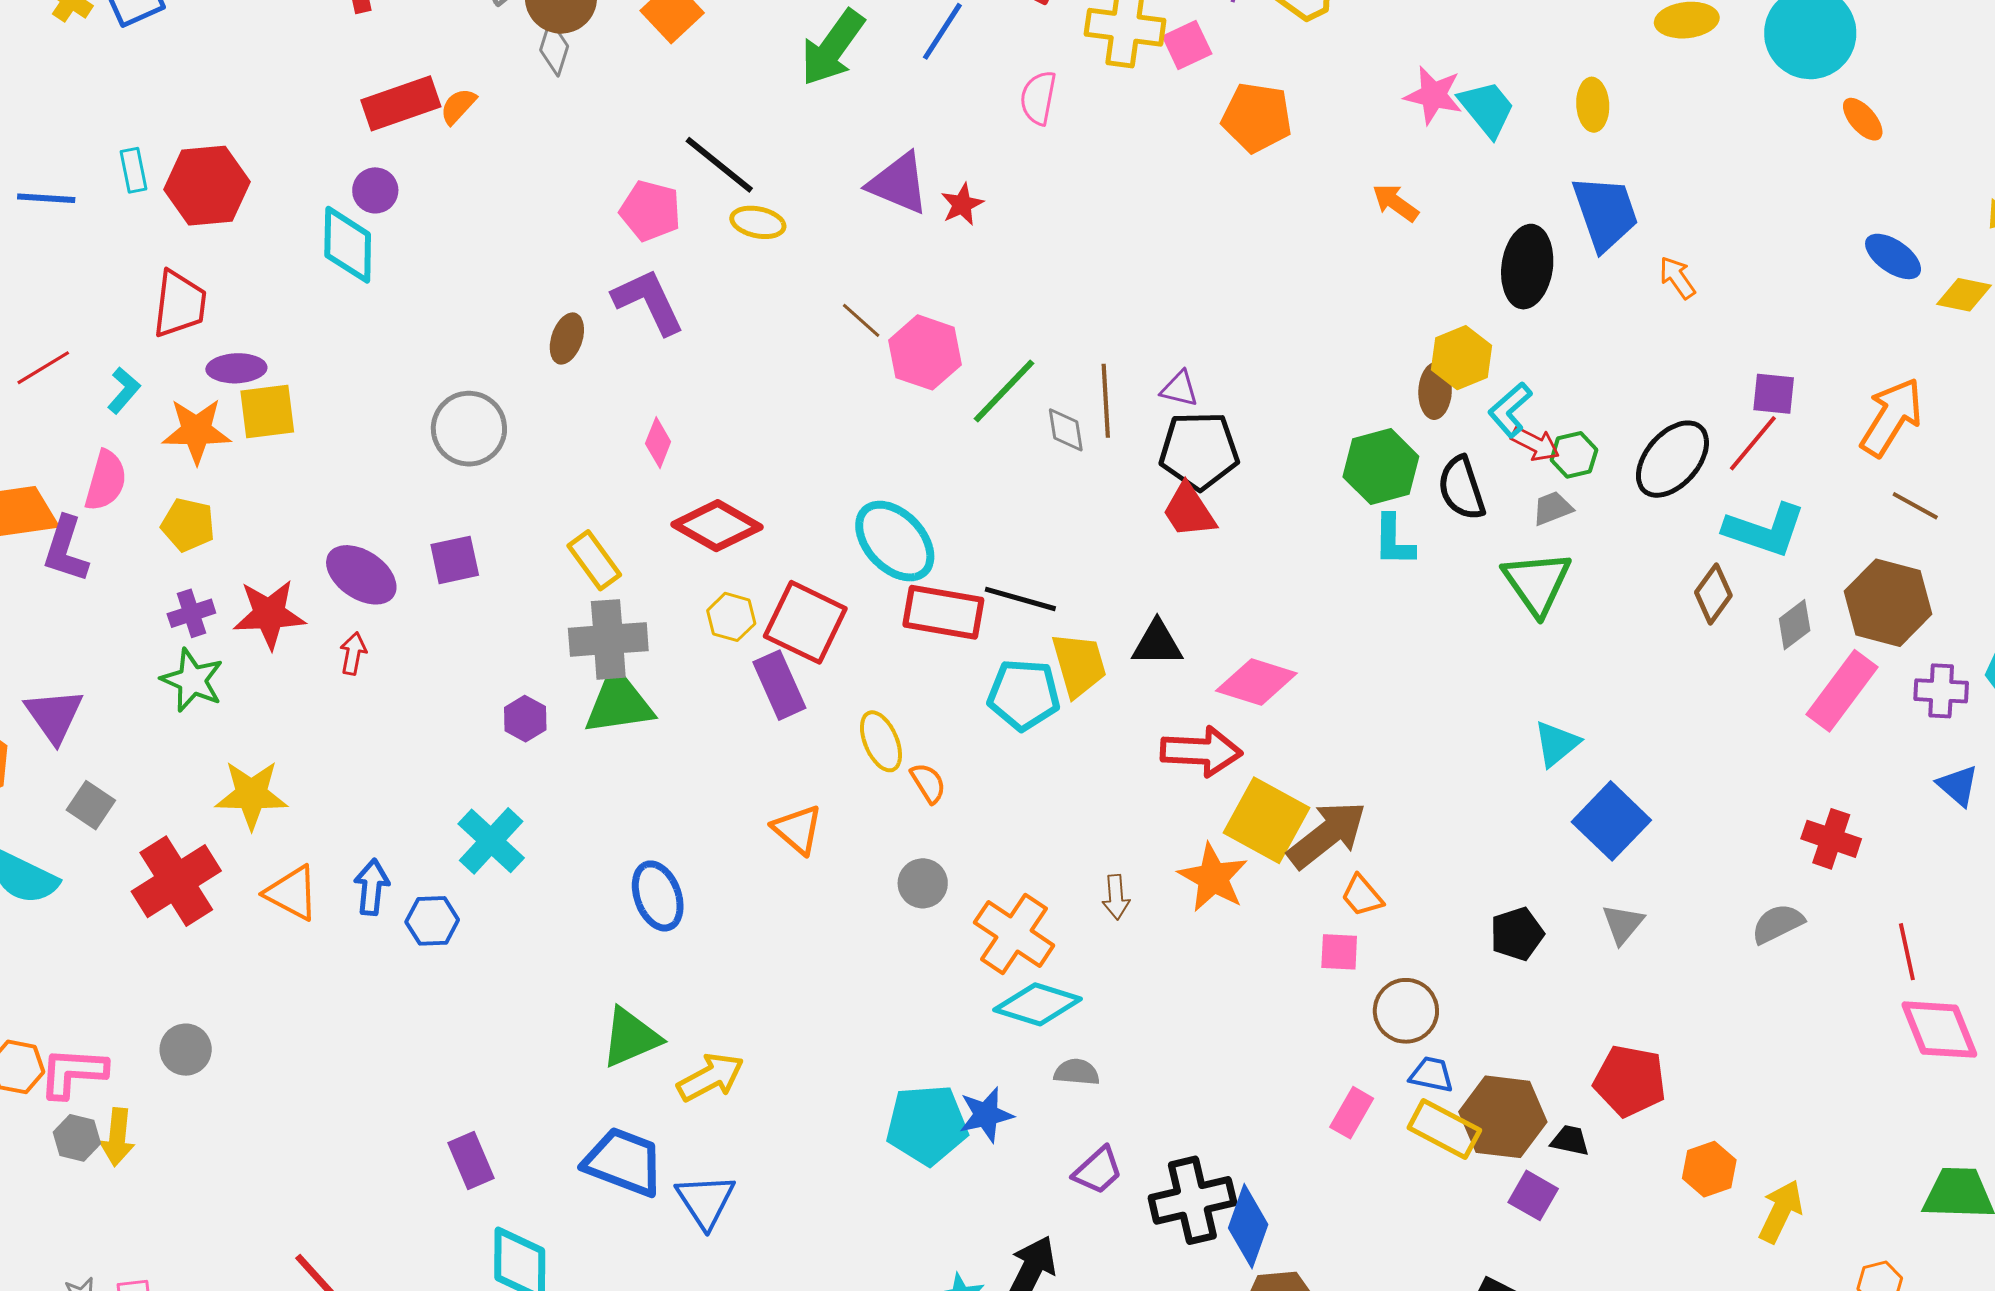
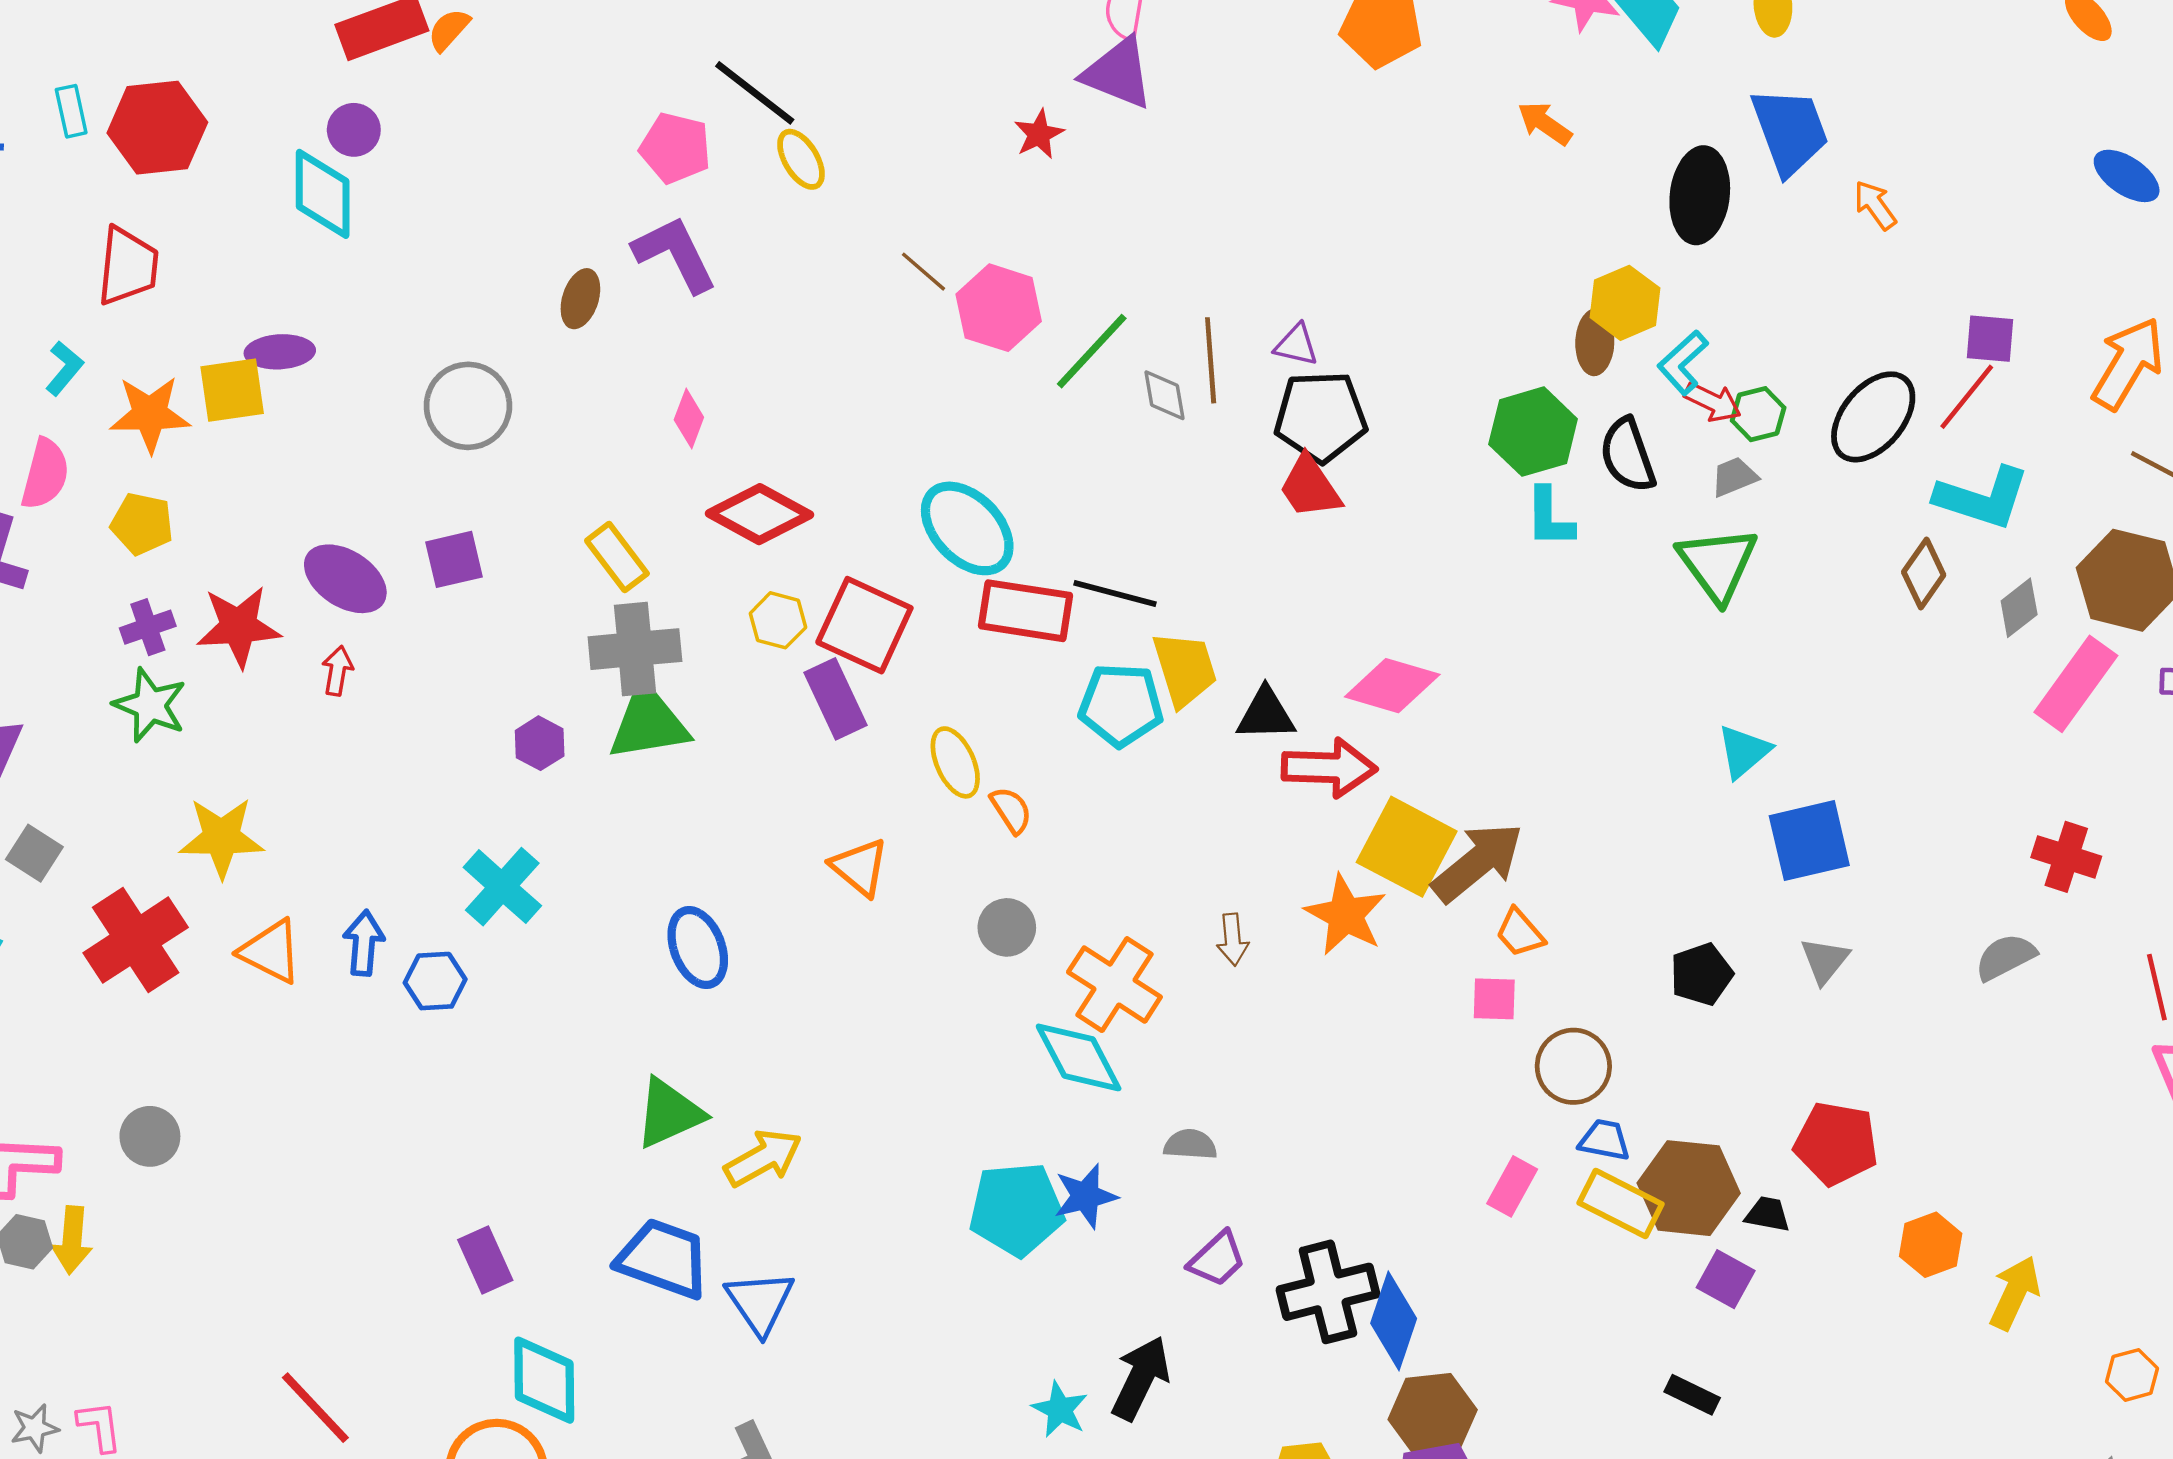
purple triangle: (899, 183) -> (1118, 73), moved
yellow ellipse: (758, 222) -> (801, 159), turned 48
purple ellipse: (236, 368) -> (280, 352), moved
black triangle: (1157, 643) -> (1266, 714), moved
blue square: (1611, 821) -> (1809, 841), turned 34
cyan diamond: (1038, 1004) -> (1079, 1057), moved, turned 46

